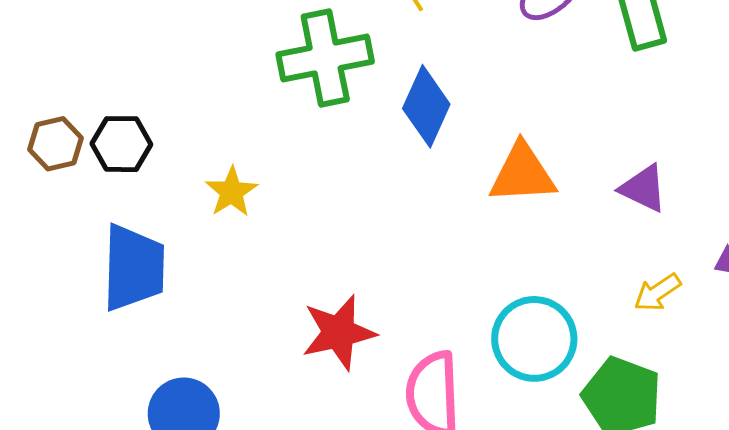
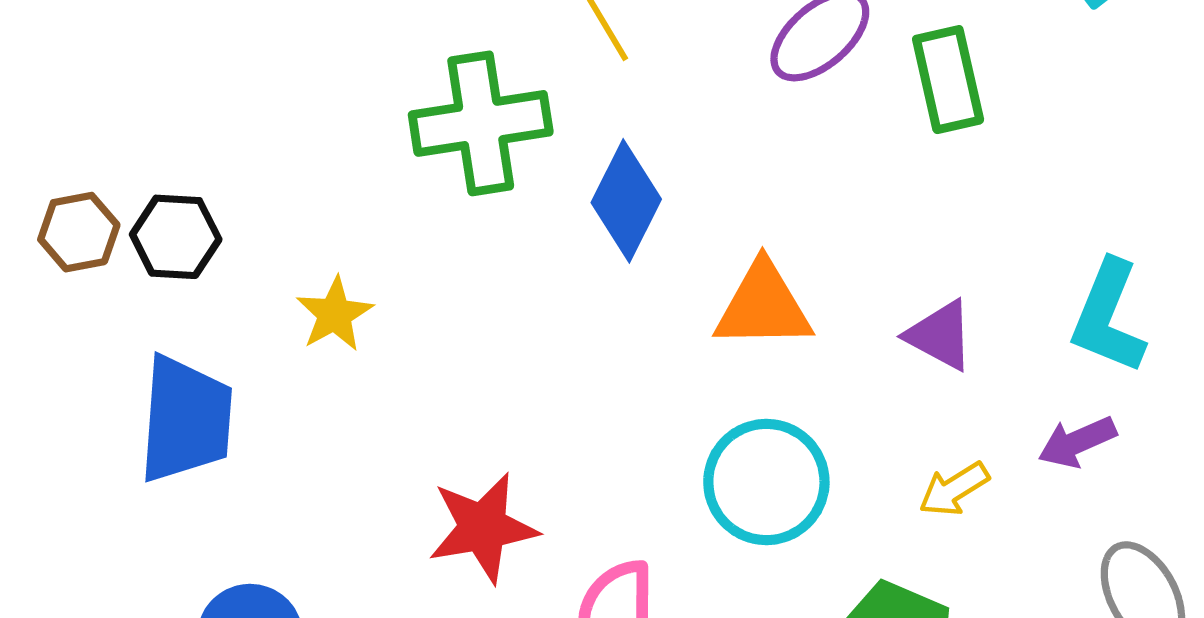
cyan circle: (534, 339) -> (766, 482), moved

